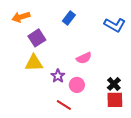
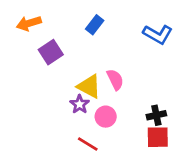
pink semicircle: (84, 58) -> (115, 80), turned -91
yellow triangle: (34, 63) -> (89, 86), moved, turned 30
black cross: (114, 84) -> (156, 115), turned 32

